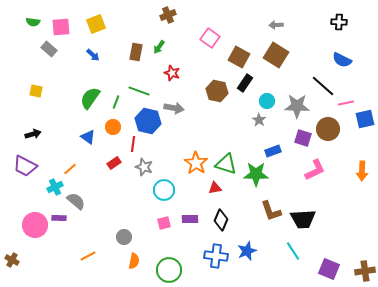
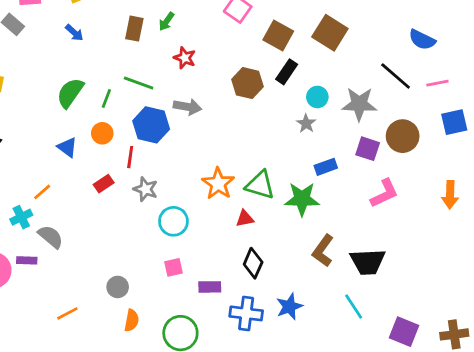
pink line: (346, 103) -> (437, 83), moved
brown L-shape: (271, 211) -> (323, 251), turned 55
purple rectangle: (190, 219) -> (210, 287), moved

